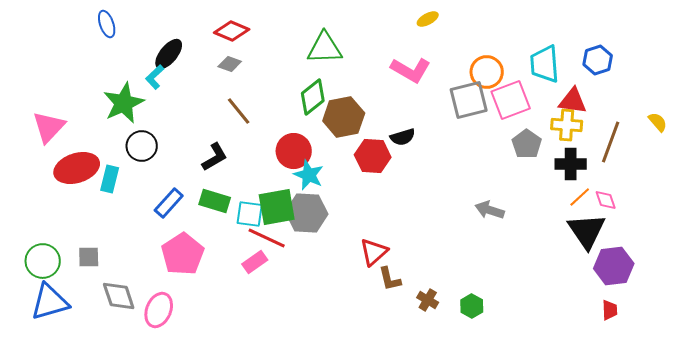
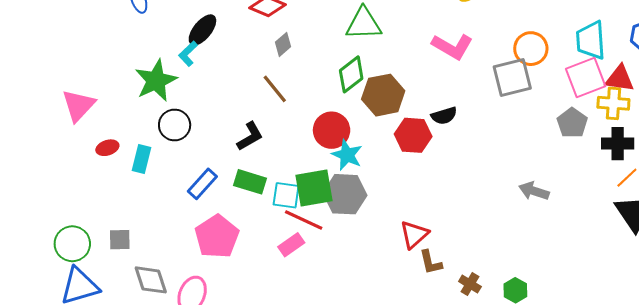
gray diamond: (230, 64) -> (283, 44), moved, turned -60
pink square: (511, 100) -> (586, 77), moved
red ellipse: (77, 168) -> (107, 148), size x0.5

